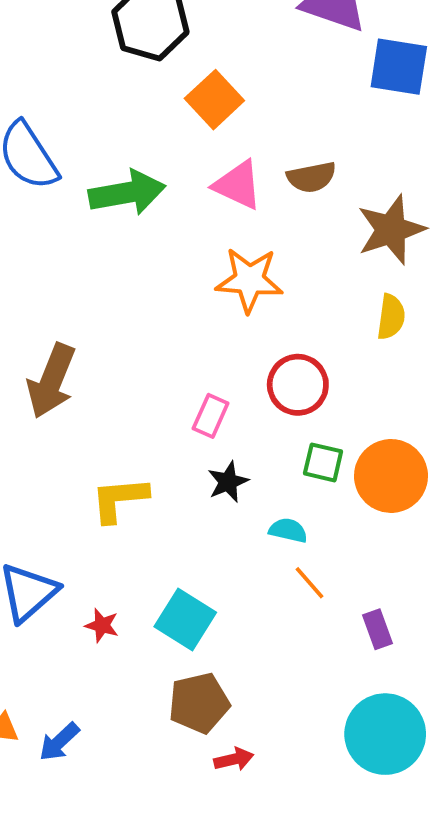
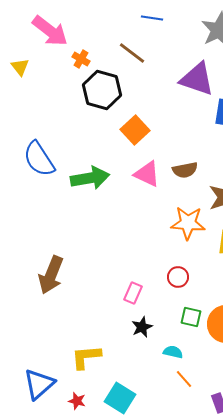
orange star: (249, 280) -> (188, 223), moved
red circle: (298, 385) -> (178, 277), size x0.7
yellow L-shape: (119, 499) -> (86, 357), moved

